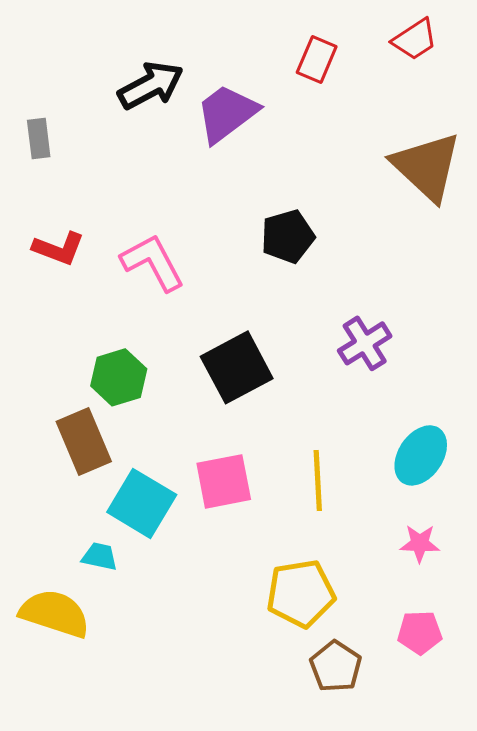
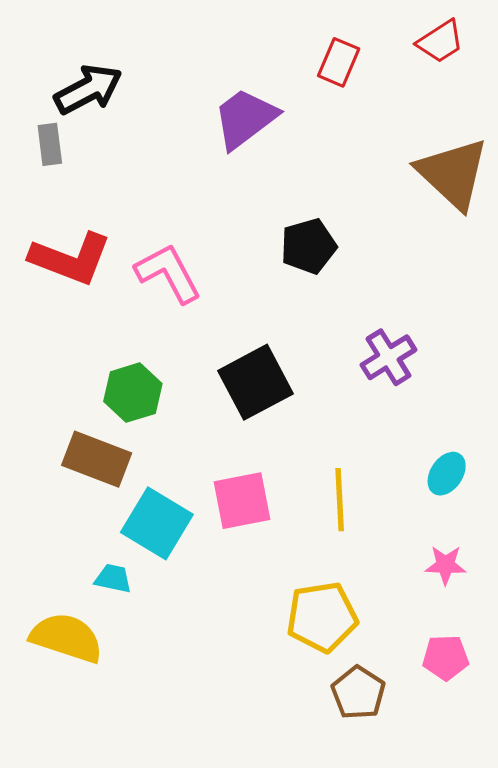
black arrow: (151, 85) -> (88, 89), moved
red L-shape: (59, 248) -> (71, 259), size x1.5
brown rectangle: (84, 441) -> (97, 459), turned -46
cyan ellipse: (421, 455) -> (447, 474), size x0.7

